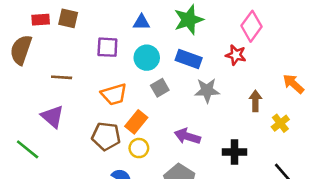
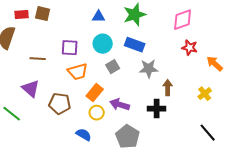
pink diamond: (252, 26) -> (183, 20), turned 35
purple square: (107, 47) -> (70, 48), moved
red star: (236, 55) -> (190, 48), moved
brown arrow: (255, 101) -> (168, 88), moved
brown pentagon: (106, 136) -> (60, 104), moved
purple arrow: (187, 136) -> (120, 105), moved
black cross: (234, 152) -> (157, 109), moved

